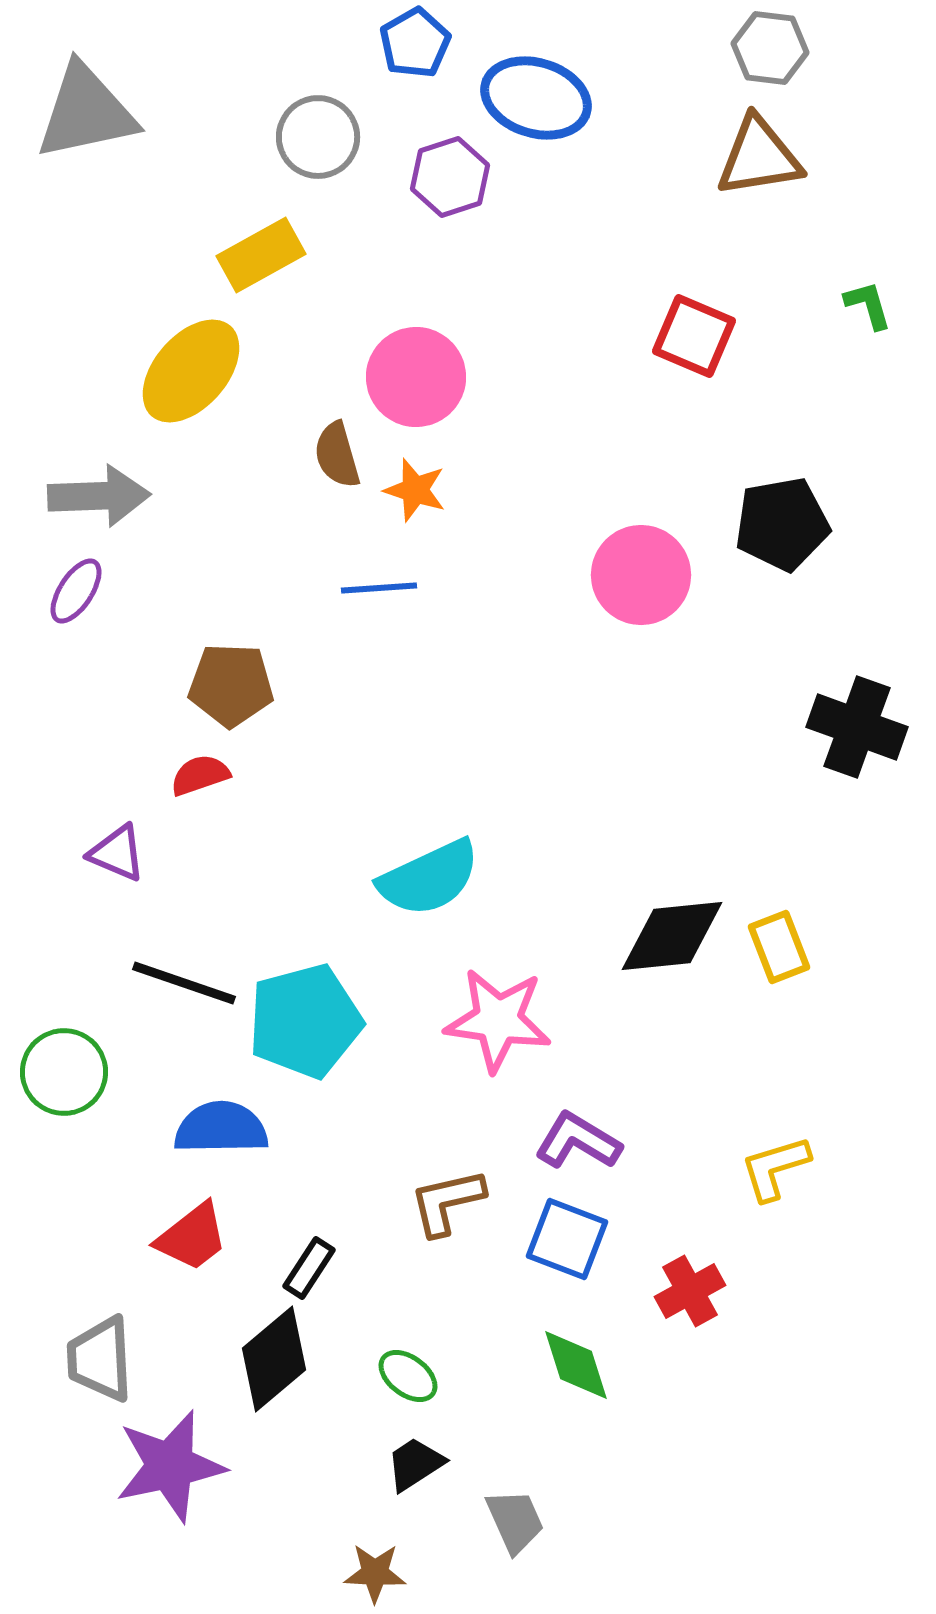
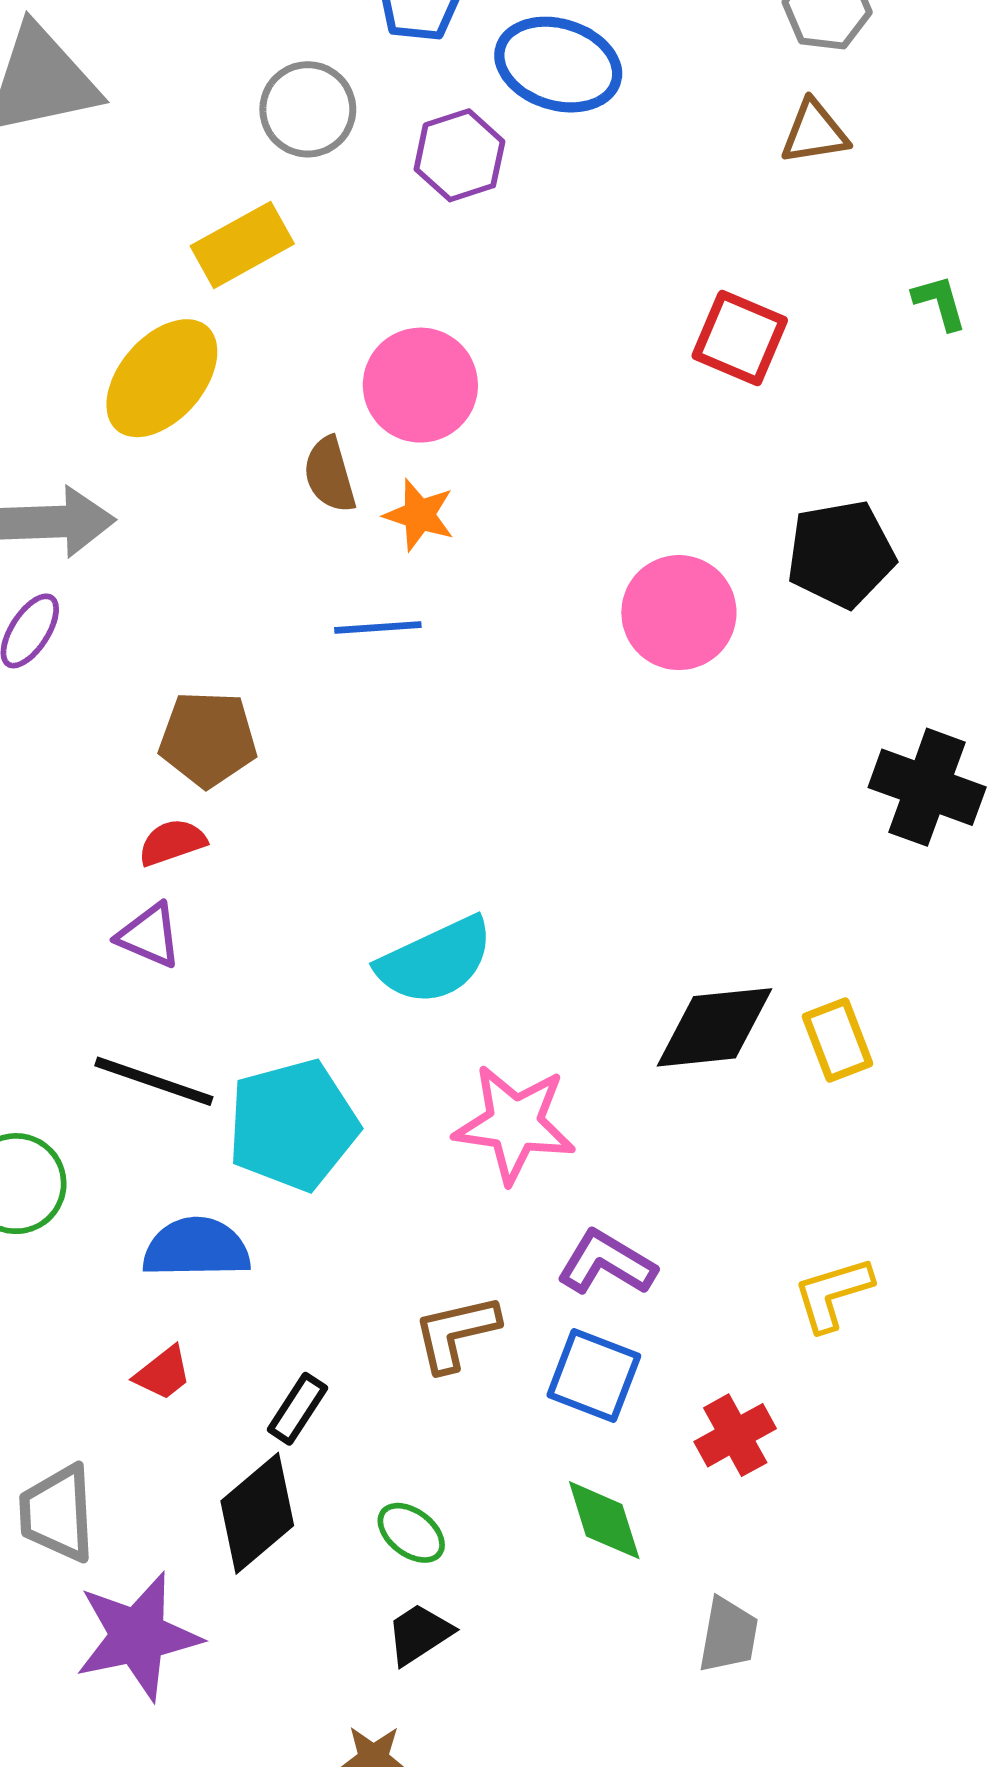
brown triangle: (759, 157) -> (814, 132), size x0.7
purple triangle: (117, 853) -> (149, 935), moved
red trapezoid: (192, 1237) -> (163, 1373), size x0.7
gray trapezoid: (515, 1521) -> (728, 1635), moved, turned 34

